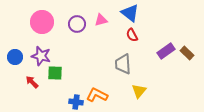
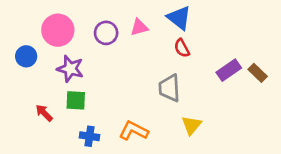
purple star: (41, 56) -> (70, 69), moved
blue circle: (15, 57) -> (26, 56), moved
blue cross: (76, 102) -> (90, 136), moved

